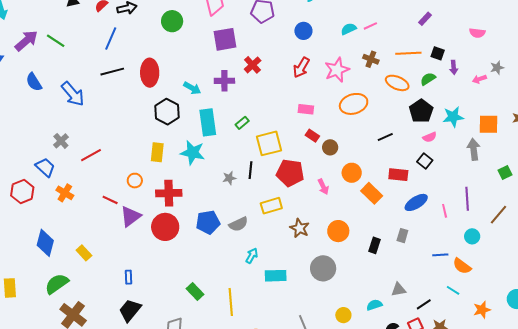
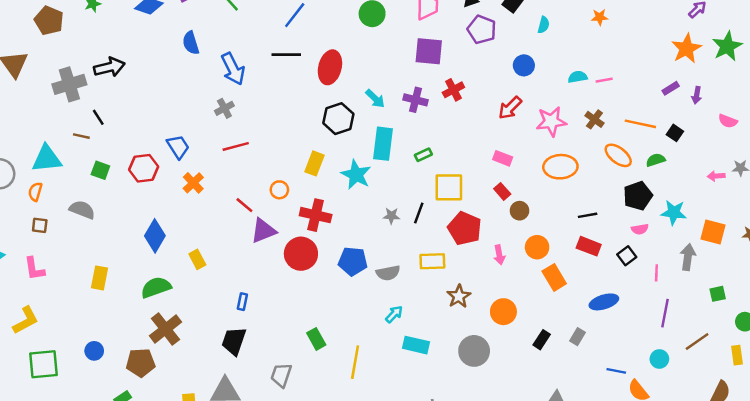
purple arrow: (454, 67) -> (697, 95), moved
gray cross: (61, 141) -> (224, 108), moved
red rectangle: (398, 175) -> (589, 246), moved
pink line: (445, 211) -> (656, 273), moved
black trapezoid: (130, 310) -> (234, 341), turned -35

